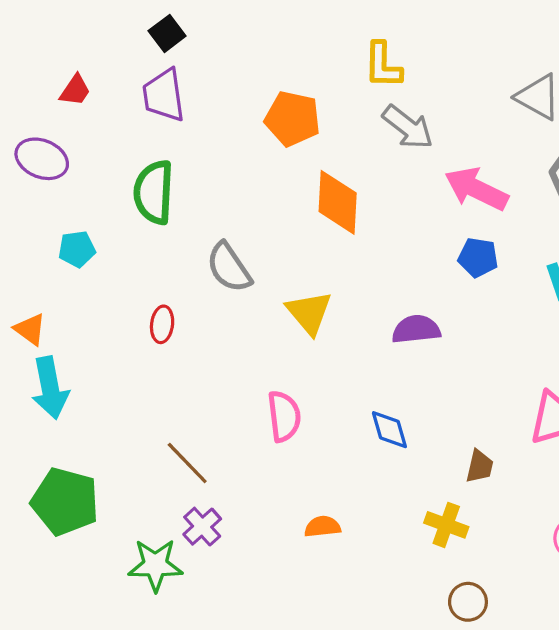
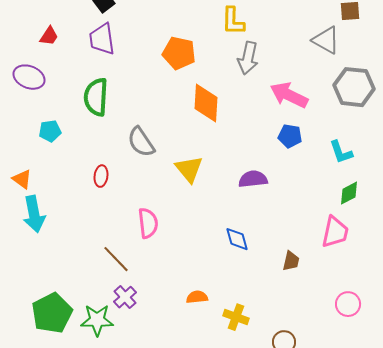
gray arrow: (408, 127) -> (248, 58), turned 64
pink semicircle: (284, 416) -> (148, 223), moved
green pentagon: (65, 502) -> (52, 313), moved, turned 30
yellow cross: (446, 525) -> (236, 317), moved

